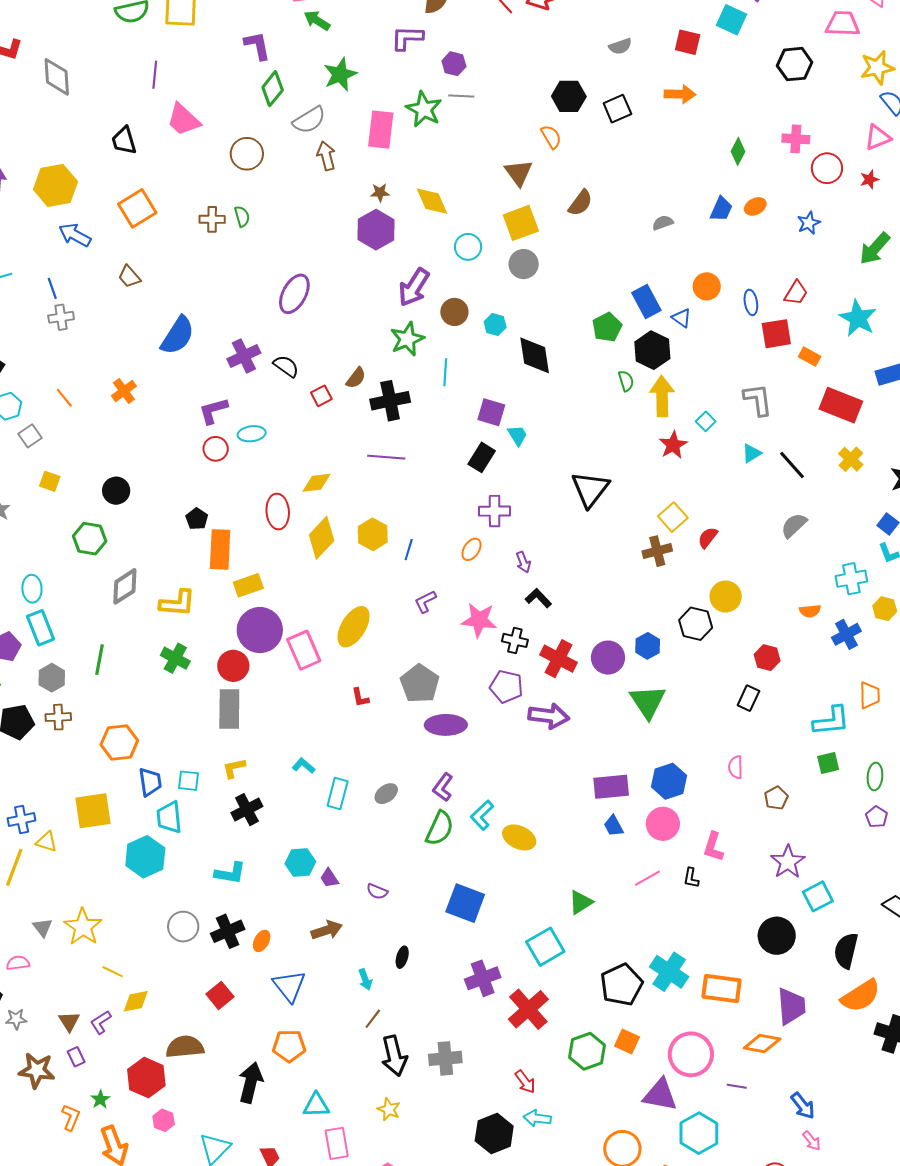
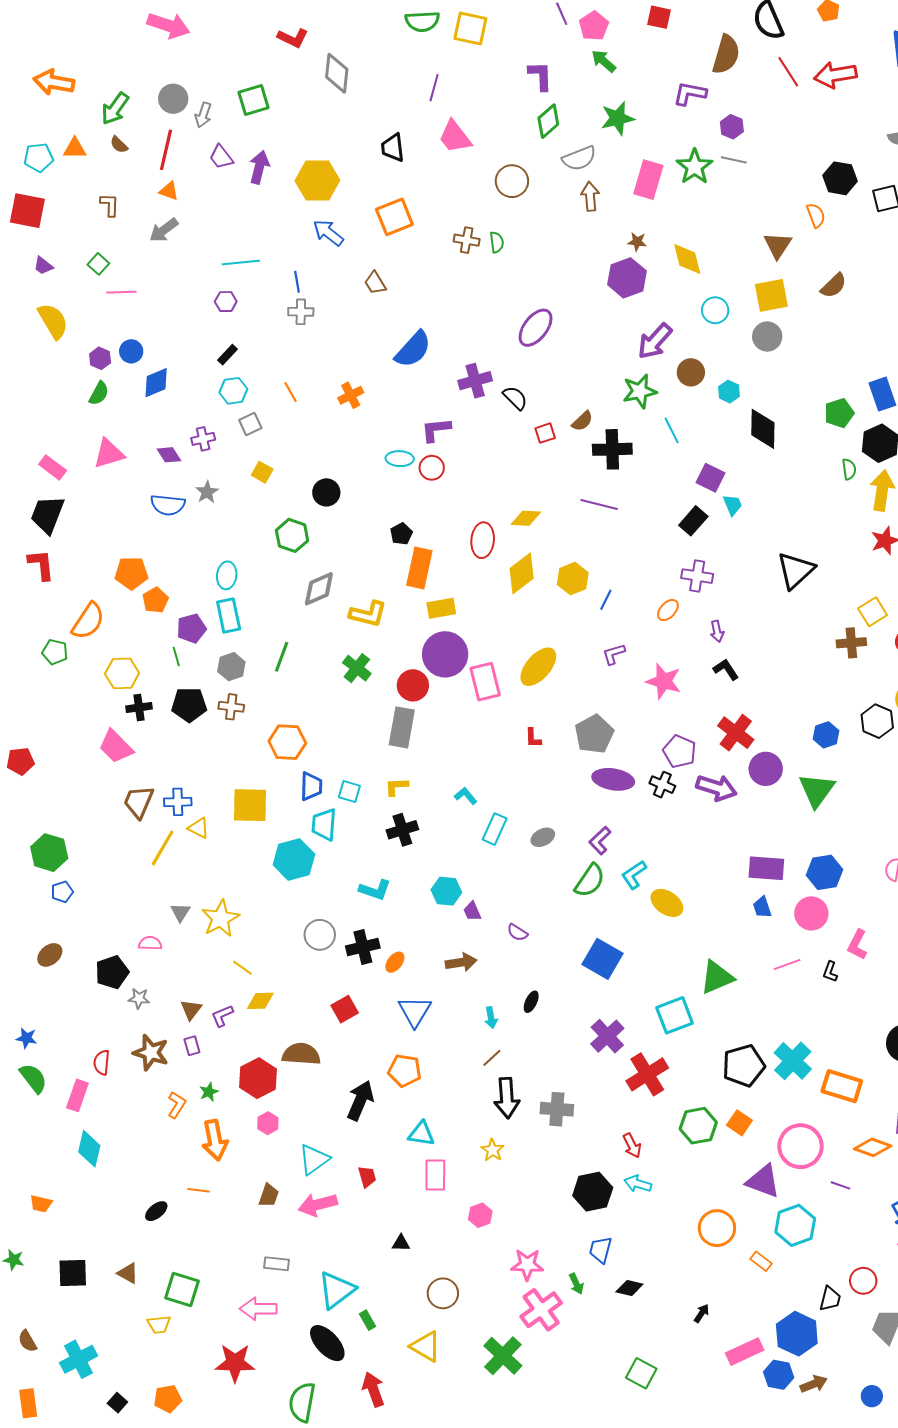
cyan line: (445, 372) -> (672, 430), turned -40
cyan ellipse: (252, 434) -> (400, 459), moved
black cross: (515, 640) -> (662, 785), moved
purple circle: (608, 658) -> (766, 769), moved
green triangle: (581, 902) -> (717, 977), size x1.4
purple cross: (483, 978) -> (607, 1036), turned -32

